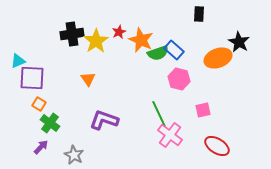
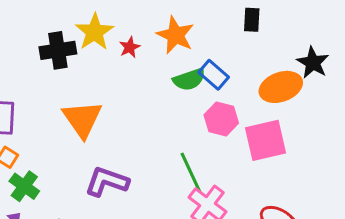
orange star: (141, 40) -> (175, 35), moved
yellow star: (96, 41) -> (95, 32), moved
orange triangle: (88, 79) -> (82, 119), size x1.8
pink square: (203, 110) -> (266, 140), moved, size x1.8

